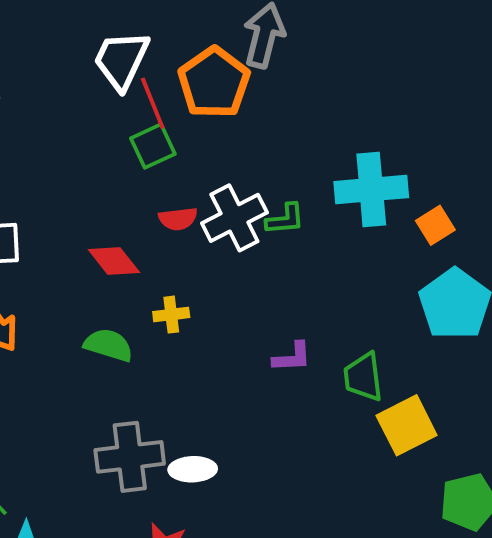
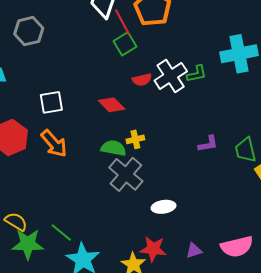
yellow cross: (171, 315) -> (135, 139), moved
gray cross: (130, 457) -> (126, 174), moved, turned -36

